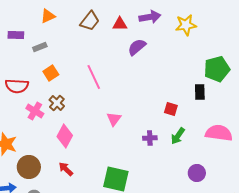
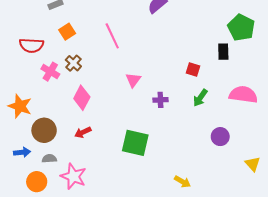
green pentagon: (217, 69) -> (241, 28), turned -30
purple cross: (150, 138) -> (160, 100), moved
red arrow: (66, 169) -> (83, 132), turned -70

